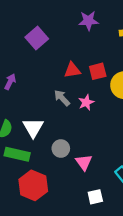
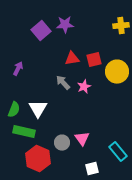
purple star: (88, 21) -> (65, 25), moved
gray circle: (61, 148) -> (62, 143), moved

